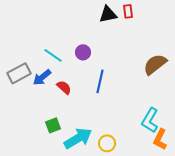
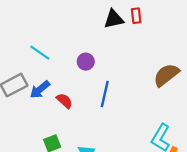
cyan line: (53, 55) -> (40, 53), moved

